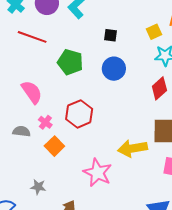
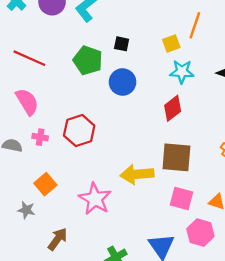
red line: (32, 37) -> (29, 58), moved
green pentagon: (70, 62) -> (88, 60), moved
pink cross: (45, 122) -> (40, 137), turned -32
orange square: (54, 146) -> (45, 184), moved

